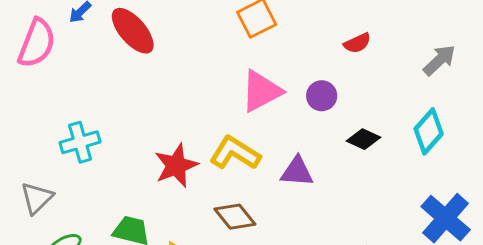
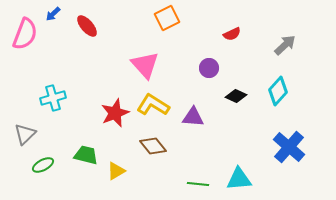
red ellipse: (133, 31) -> (87, 26), size x0.7
pink triangle: (261, 91) -> (145, 65), moved, turned -44

